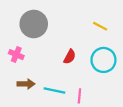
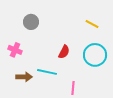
gray circle: (34, 24) -> (31, 22), size x0.6
cyan line: (54, 91) -> (47, 72), moved

